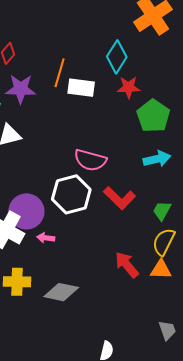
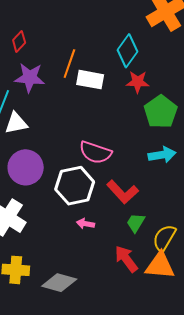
purple circle: (26, 211) -> (26, 167), moved
green trapezoid: (162, 211) -> (136, 223), moved
pink arrow: (46, 238) -> (85, 224), moved
orange triangle: (161, 270) -> (160, 266), size x1.4

